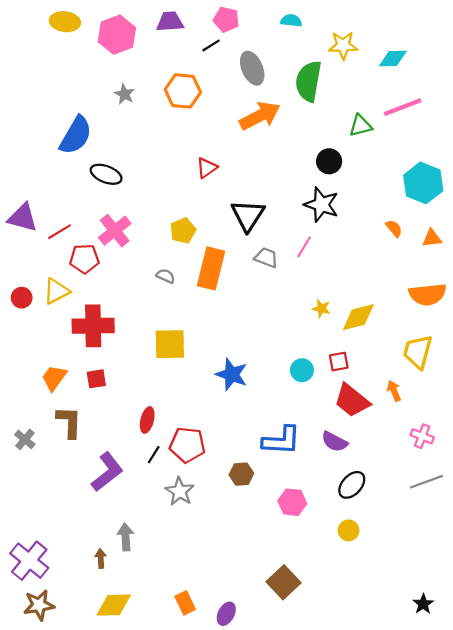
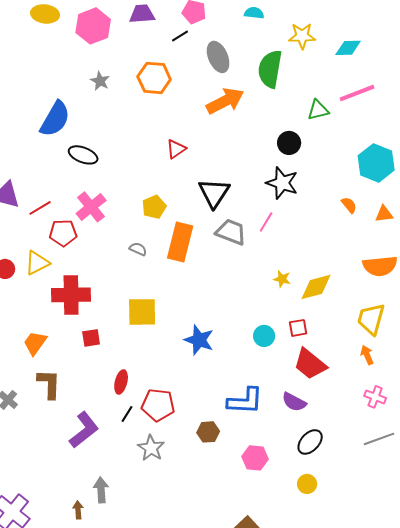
gray trapezoid: (266, 258) -> (231, 232), size x1.4
red square: (96, 379) -> (91, 338), moved
orange arrow: (394, 391) -> (367, 355), moved

